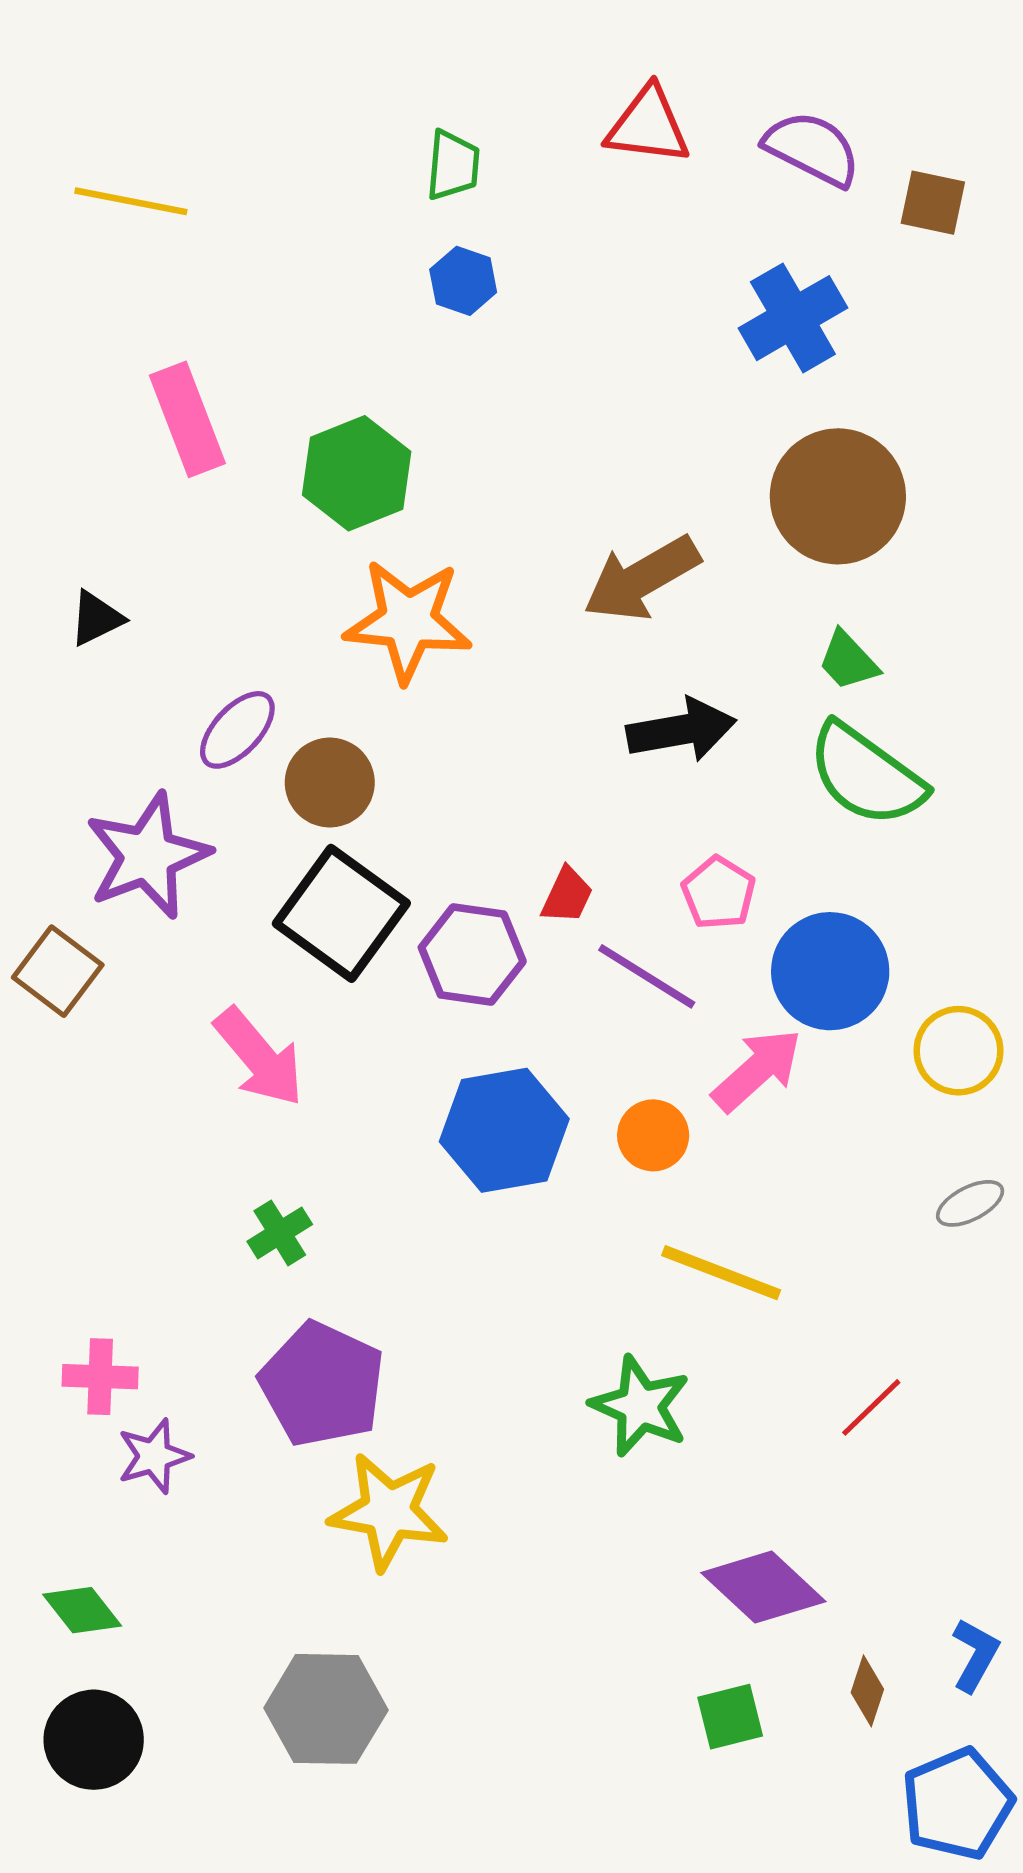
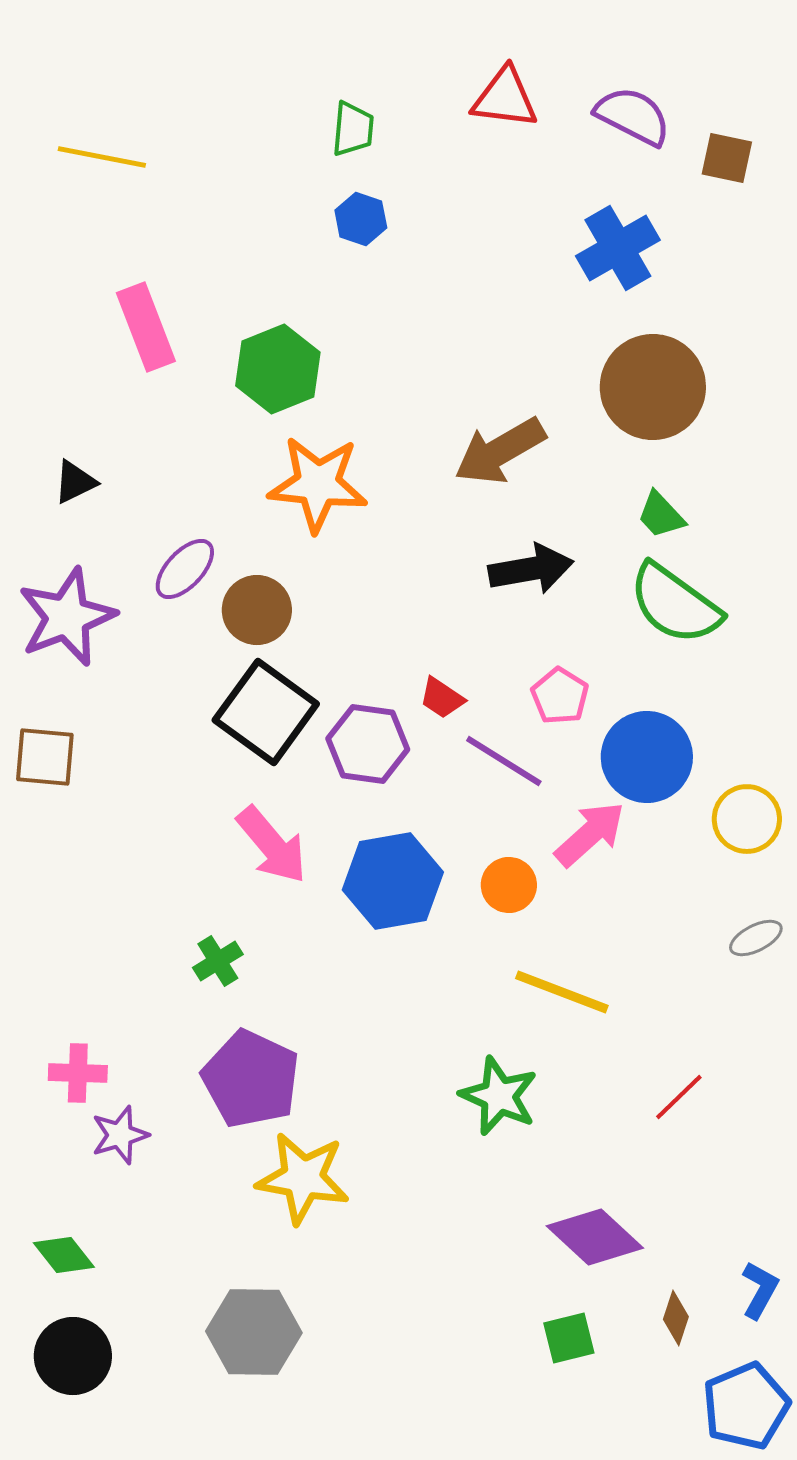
purple star: (148, 856) -> (67, 617), moved
red trapezoid: (567, 895) -> (442, 698), turned 99
brown square: (58, 971) -> (45, 757), turned -32
pink arrow: (259, 1057) -> (272, 845), moved

